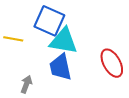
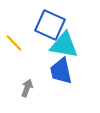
yellow line: (13, 39) -> (14, 43), turned 36

